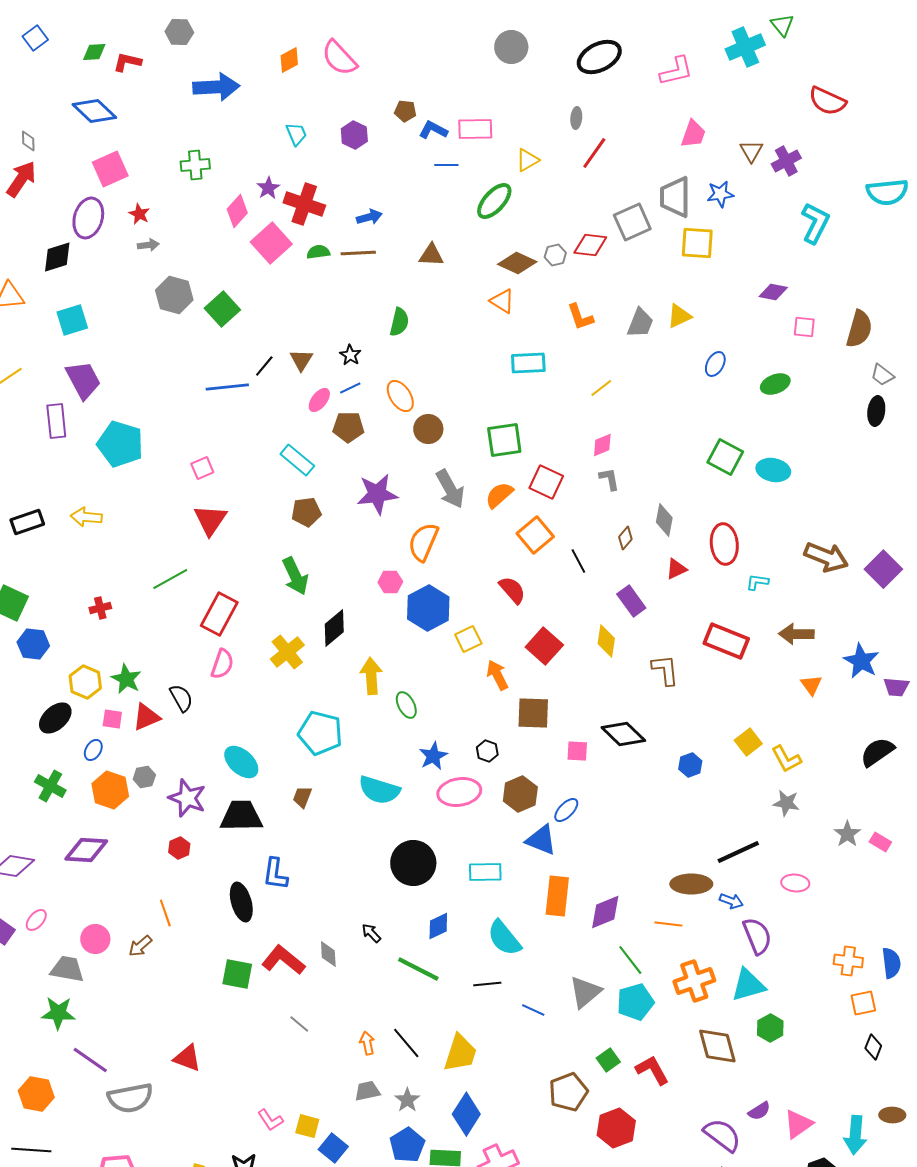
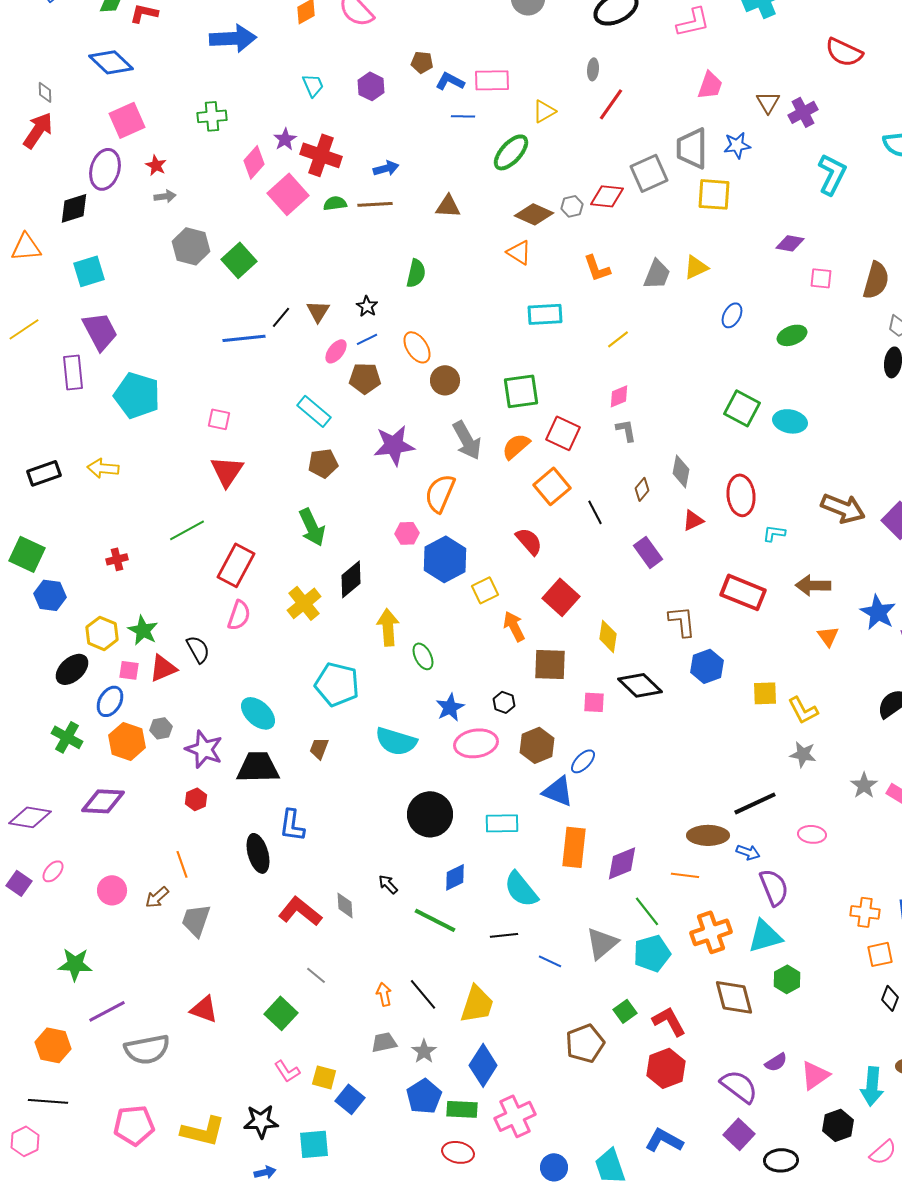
pink square: (202, 468) -> (219, 419), turned 35
yellow diamond: (606, 641) -> (608, 636), moved
yellow square: (748, 742) -> (765, 693), turned 36
blue ellipse: (93, 750) -> (110, 701), size x1.4
blue hexagon: (690, 765) -> (707, 666), moved, size x1.4
gray trapezoid: (67, 969) -> (196, 920), moved, turned -81
green square: (237, 974) -> (281, 1013), moved, turned 32
purple line: (90, 1060) -> (107, 1011), turned -63
red hexagon: (616, 1128) -> (666, 1068), moved

